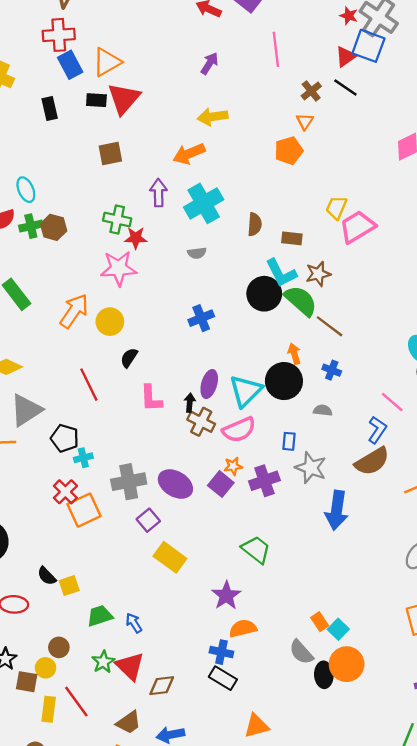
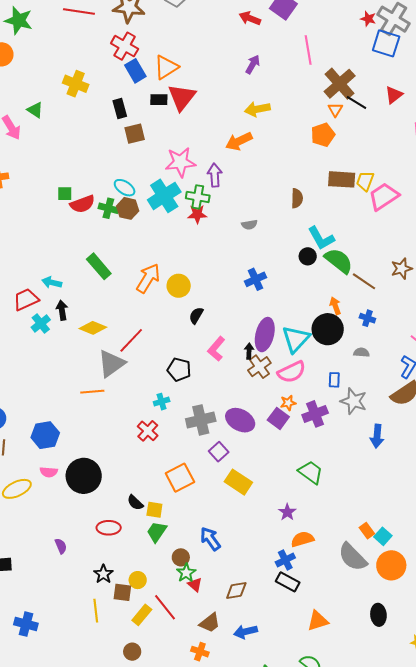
red cross: (59, 35) -> (125, 46), turned 36
red triangle: (346, 56) -> (394, 95), moved
black line: (345, 88) -> (356, 102), moved
brown cross: (311, 91) -> (340, 84), size x1.8
brown square: (110, 154) -> (135, 134), moved
cyan ellipse: (26, 190) -> (125, 188), moved, turned -30
cyan cross: (204, 203) -> (164, 196), moved
green cross: (117, 220) -> (198, 197), moved
green cross: (31, 226) -> (108, 208), turned 30
brown rectangle: (292, 238) -> (342, 179), moved, size x1.5
pink star: (119, 268) -> (180, 162), moved
brown star: (318, 274) -> (402, 269), moved
black circle: (264, 294) -> (308, 256), size x0.6
purple ellipse: (209, 384) -> (265, 335), size x1.4
red line: (89, 385) -> (131, 340), moved, turned 72
pink L-shape: (151, 398) -> (216, 349), turned 45
brown cross: (201, 422) -> (259, 367), turned 30
black pentagon: (65, 438) -> (179, 370), moved
orange square: (84, 510) -> (180, 478), moved
blue arrow: (337, 510) -> (377, 436), size x0.7
yellow square: (69, 586) -> (154, 510), turned 30
purple star: (226, 596) -> (287, 512), size x0.7
green trapezoid: (100, 616) -> (157, 532), moved, turned -35
blue arrow: (134, 623) -> (210, 539), size x1.4
brown circle: (59, 647) -> (181, 557), moved
blue cross: (221, 652) -> (285, 560), turned -36
gray semicircle: (301, 652) -> (353, 557), size x1.4
red triangle: (130, 666) -> (195, 585), moved, size x0.6
black ellipse: (324, 675) -> (378, 615), moved
yellow rectangle: (49, 709) -> (142, 615), turned 35

